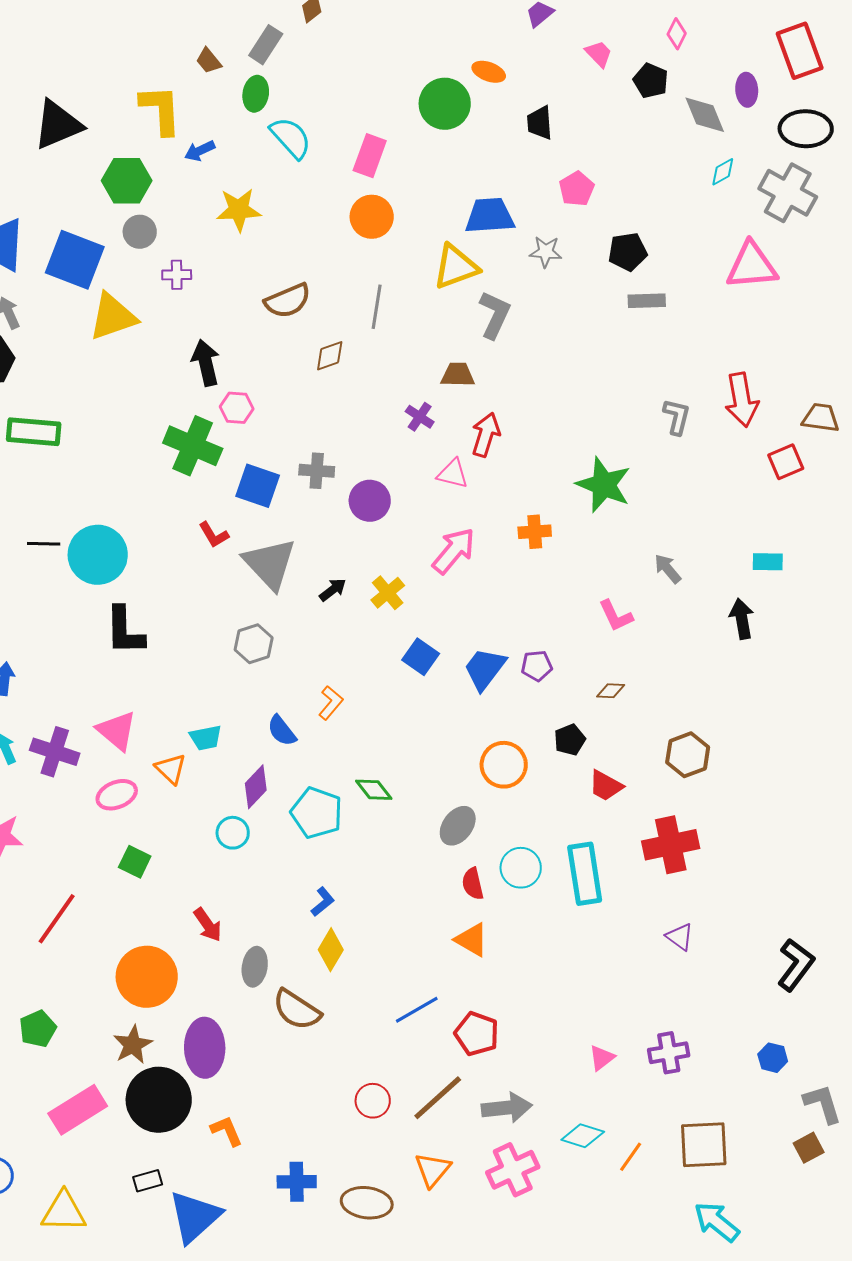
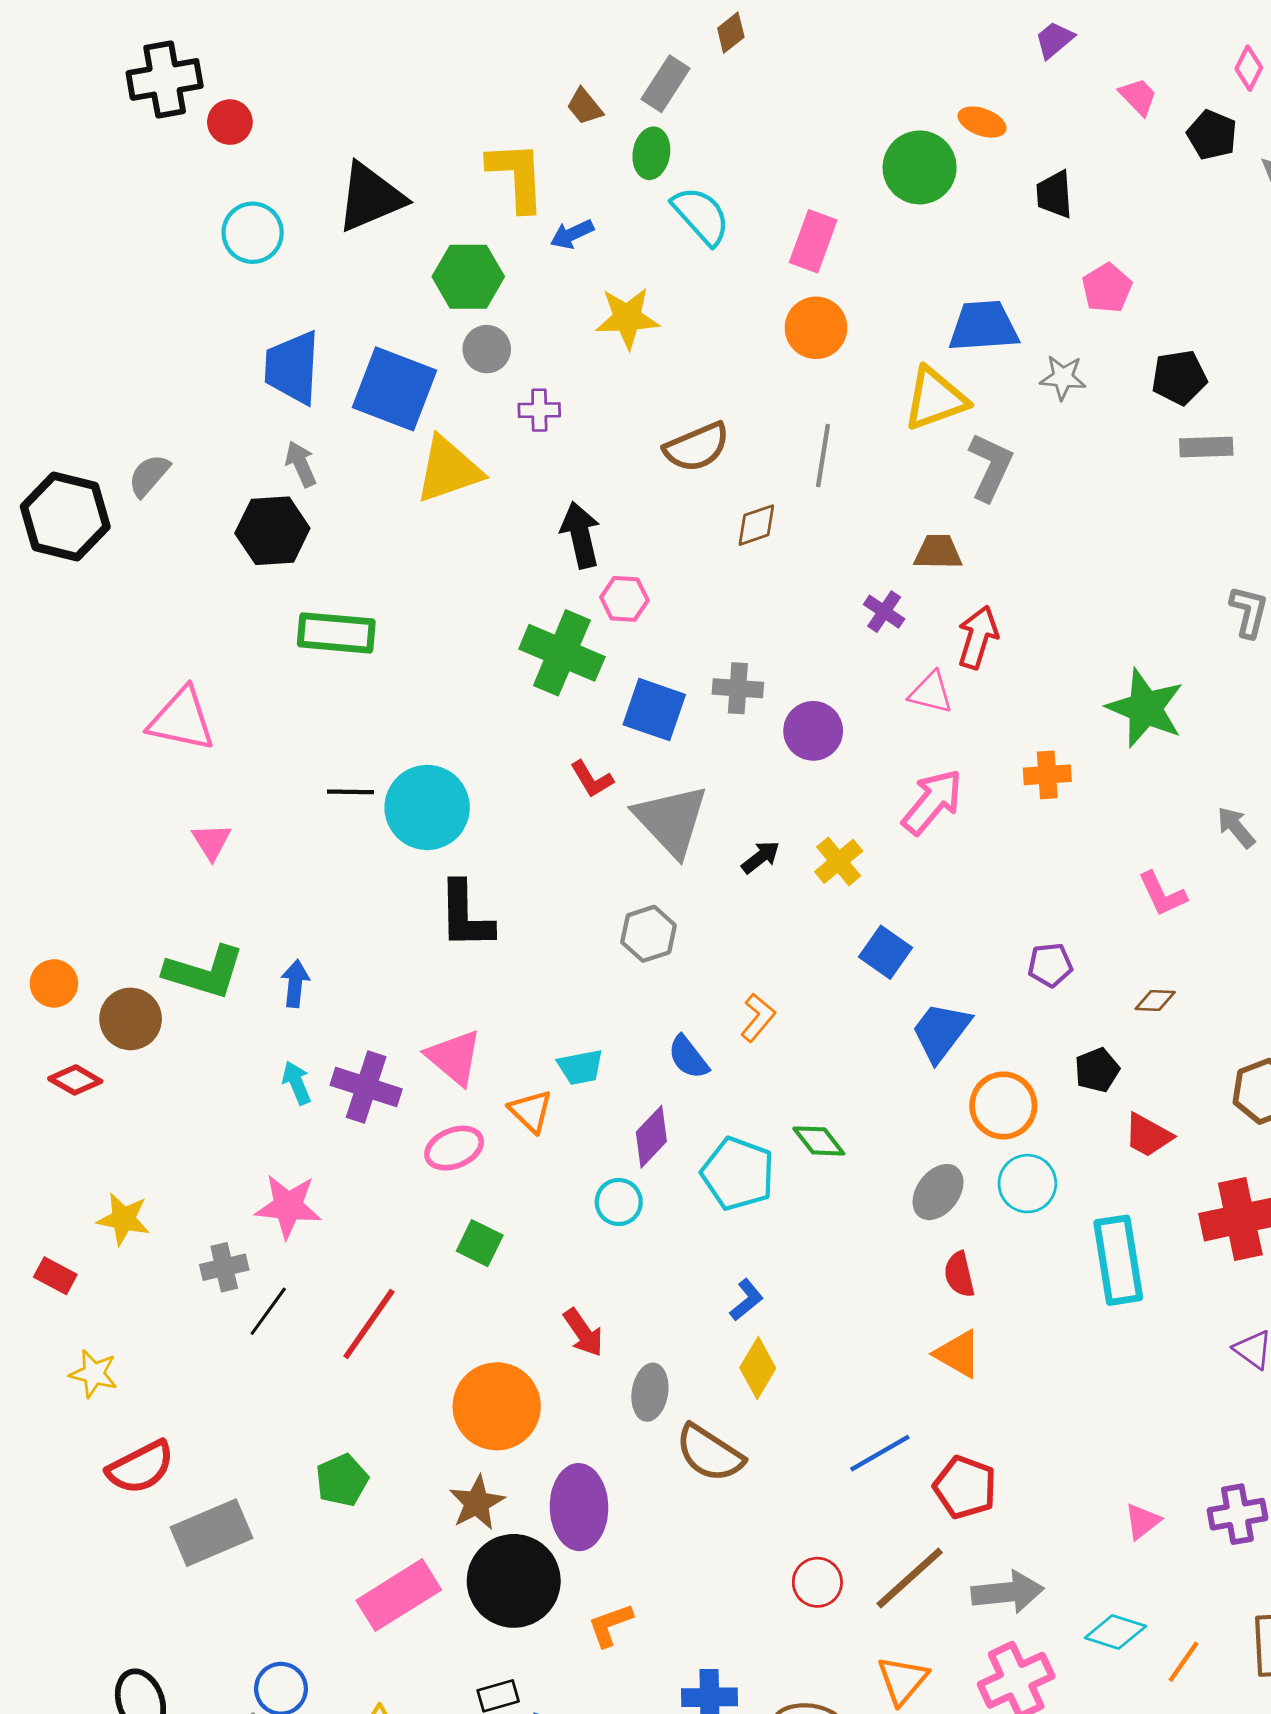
blue trapezoid: (485, 669) -> (941, 1032), moved
cyan circle: (521, 868) -> (1027, 1184), moved
orange L-shape: (227, 1131) -> (610, 1625), turned -87

